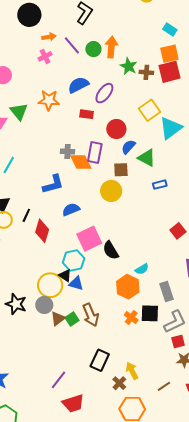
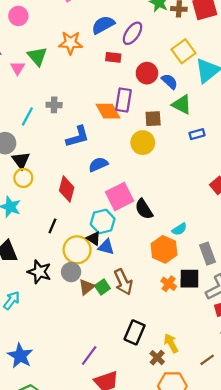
blue semicircle: (128, 147) -> (170, 81), moved, turned 91
gray cross: (68, 151) -> (54, 105), moved
black line: (26, 215) -> (52, 226), moved

